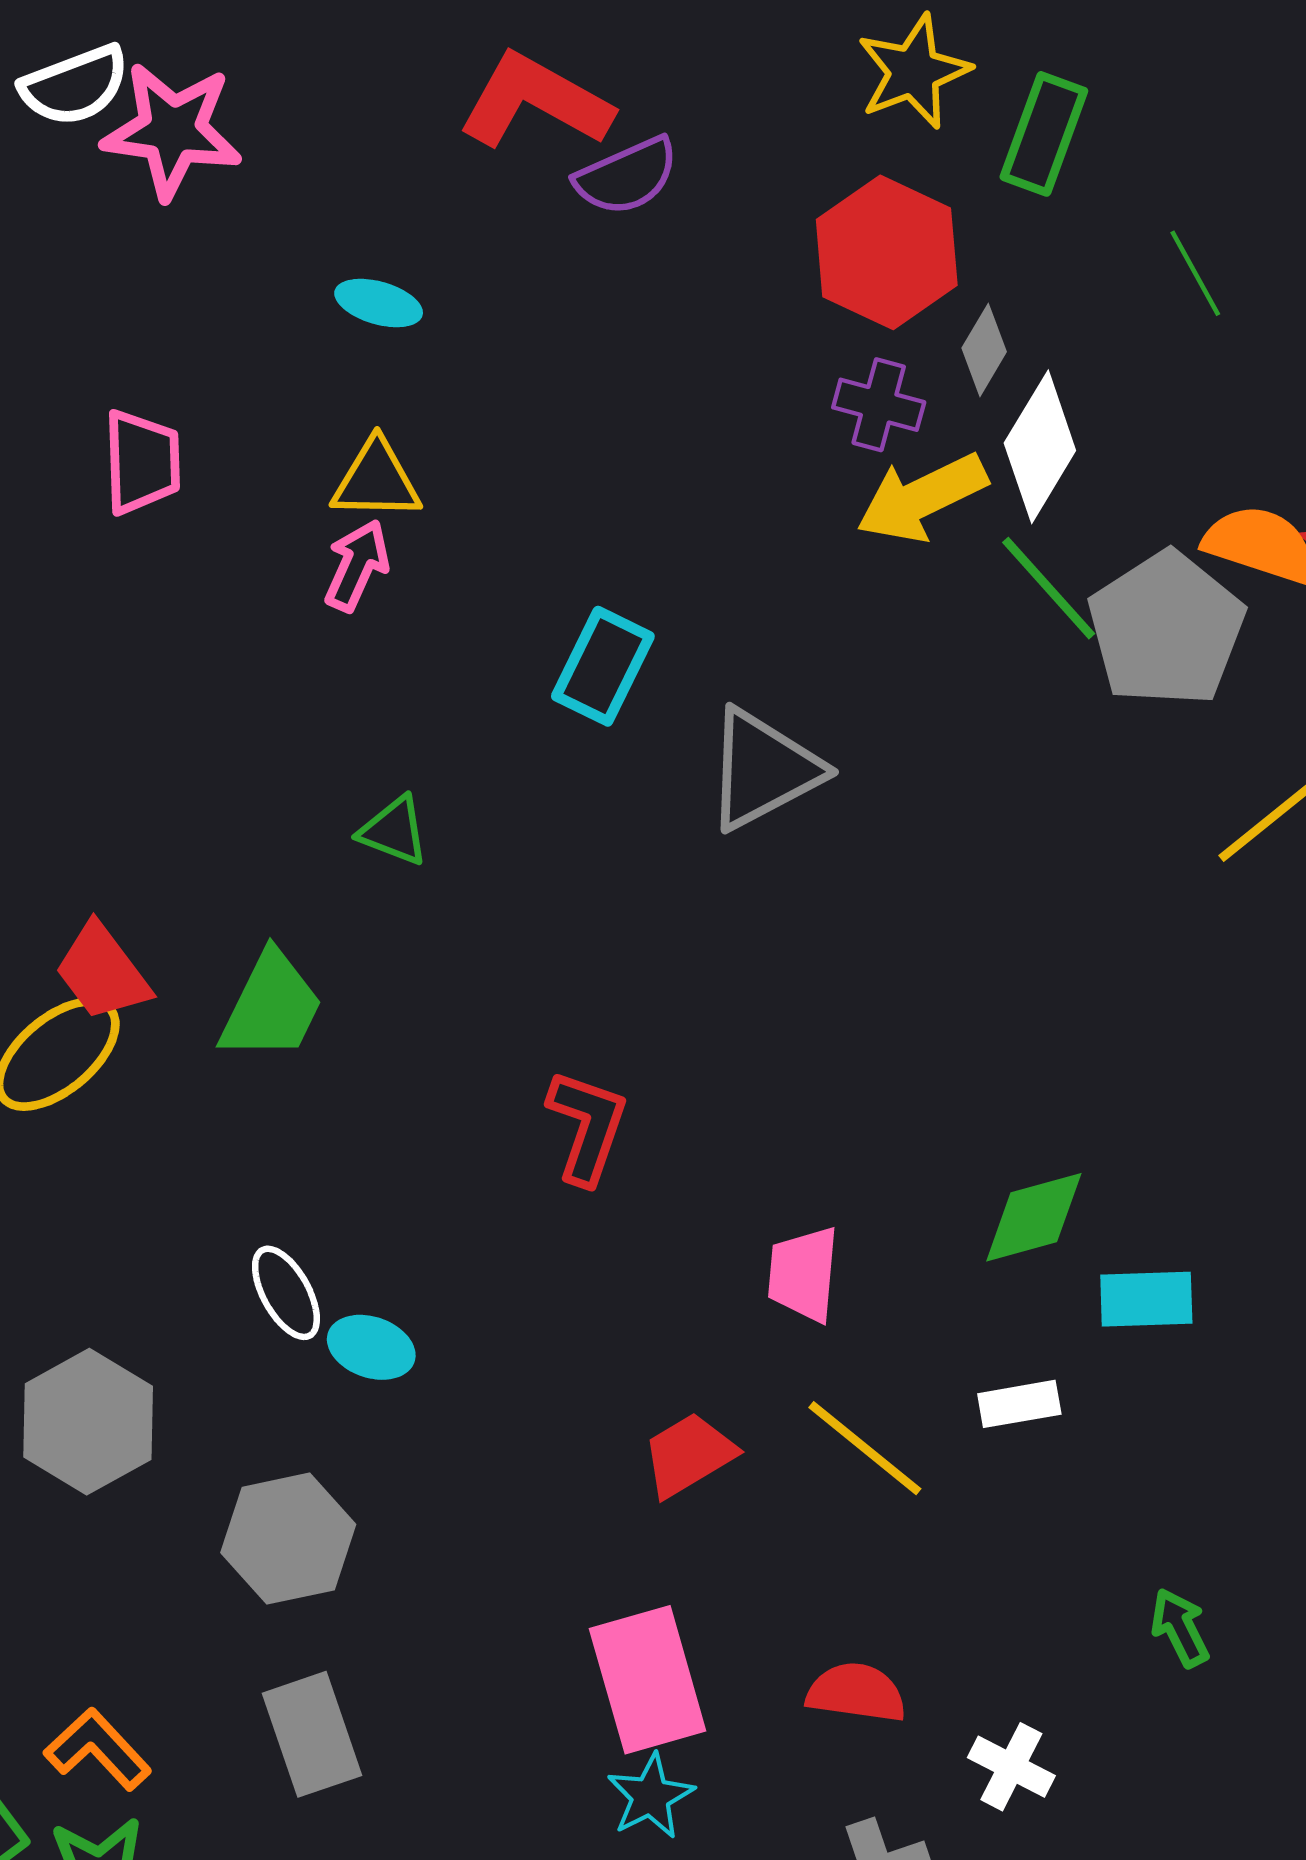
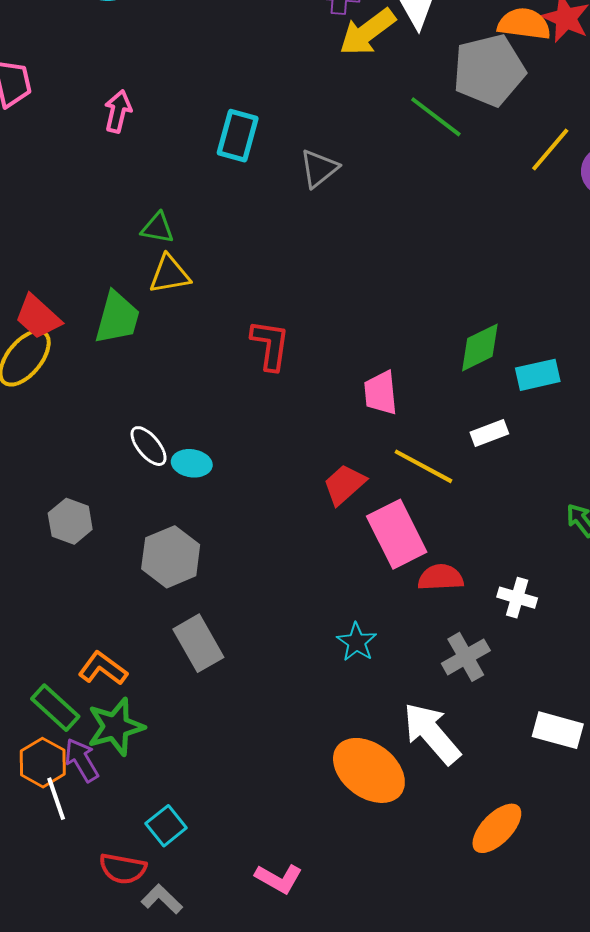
yellow triangle: (376, 480) -> (169, 274), moved
green line: (1049, 588) -> (436, 117), moved
gray pentagon: (1166, 629) -> (489, 70), turned 30
gray triangle: (763, 769) -> (319, 168), size x0.7
gray hexagon: (88, 1422) -> (70, 521), size x0.7
pink rectangle: (648, 1680) -> (397, 534), moved

